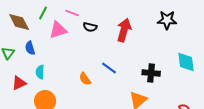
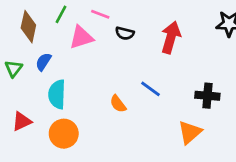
brown diamond: (19, 22) -> (28, 27), turned 40
blue semicircle: (30, 48) -> (43, 62), turned 48
cyan semicircle: (40, 72) -> (57, 94), size x1.5
red triangle: (19, 83) -> (22, 121), moved

